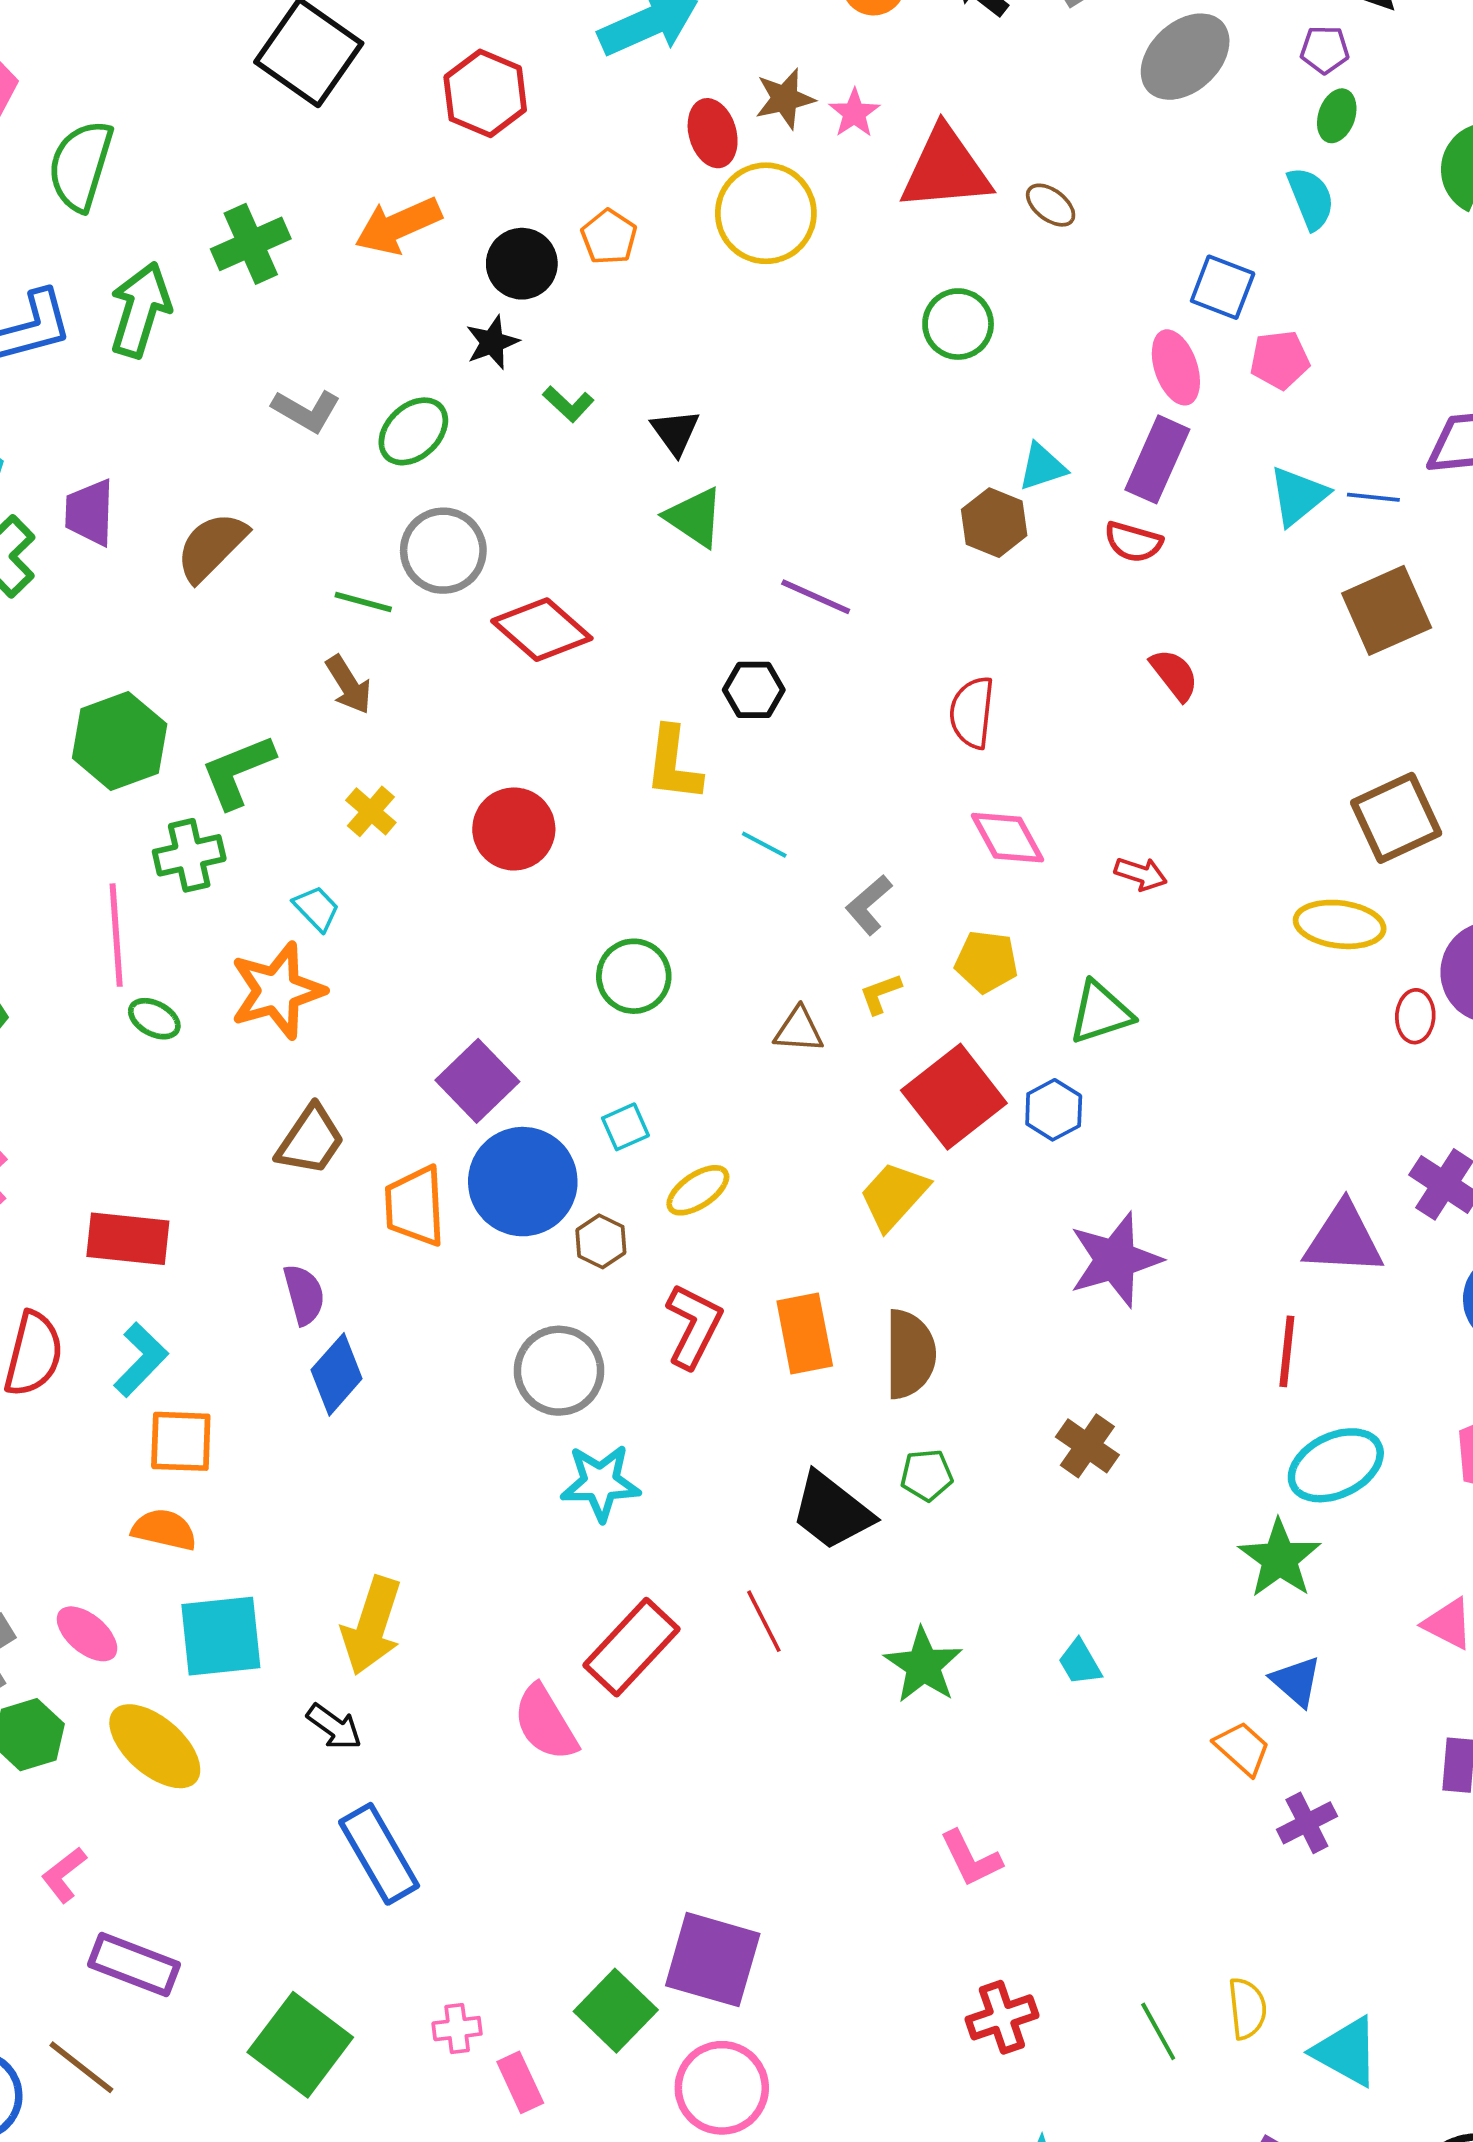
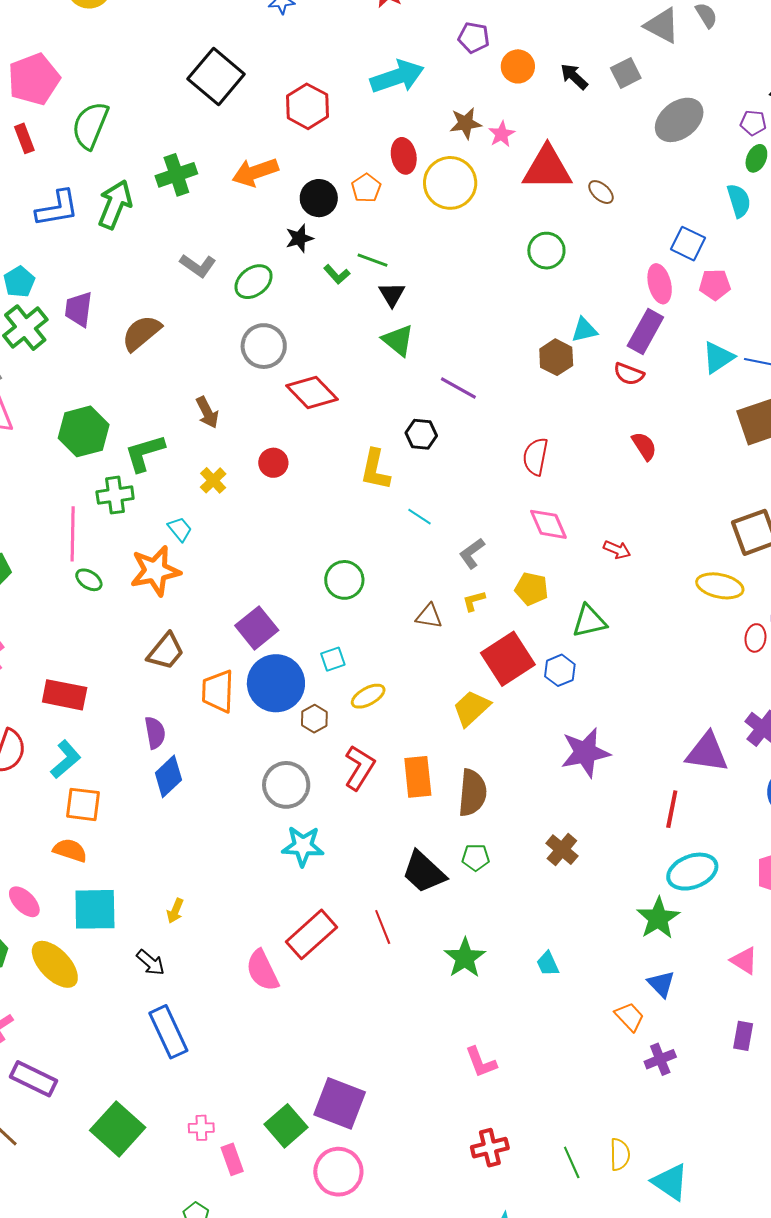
red ellipse: (713, 133) -> (404, 156), moved
green line: (363, 602) -> (372, 260), moved
red circle: (514, 829) -> (273, 463), moved, size x0.7
yellow arrow: (372, 1626) -> (175, 911), size x0.5

